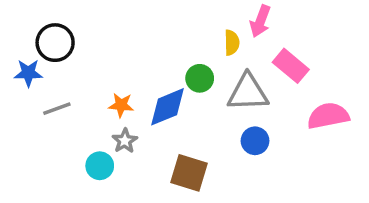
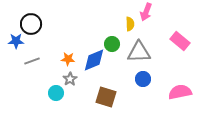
pink rectangle: (291, 66) -> (180, 41), moved
pink semicircle: (328, 116) -> (180, 92), moved

